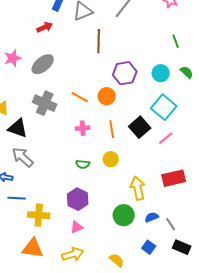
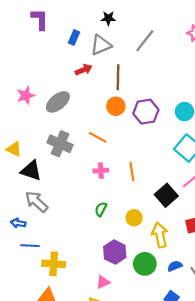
red arrow: (45, 27) -> (84, 70), moved
orange circle: (107, 96) -> (116, 106), moved
black square: (140, 127) -> (166, 195), moved
yellow circle: (111, 159) -> (134, 218), moved
green semicircle: (83, 164) -> (101, 209), turned 112
purple hexagon: (78, 199) -> (115, 252), moved
pink triangle: (77, 227) -> (103, 282), moved

